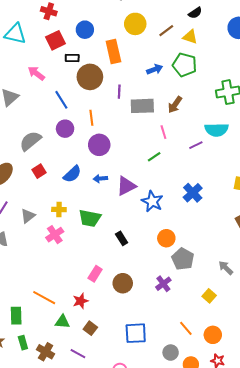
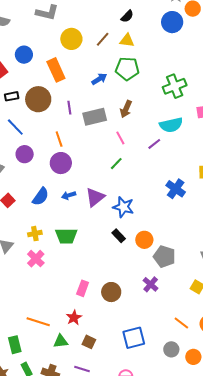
black rectangle: (72, 58) -> (12, 96), moved
orange line: (91, 118) -> (59, 139), moved
blue cross: (193, 193) -> (176, 189), moved
black rectangle: (122, 238) -> (119, 236), moved

